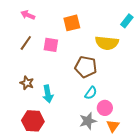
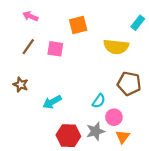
brown pentagon: (86, 67) -> (129, 84), moved
brown star: (27, 83) -> (21, 85), moved
cyan arrow: (48, 94) -> (52, 102), turned 72
red hexagon: (33, 121) -> (68, 136), moved

